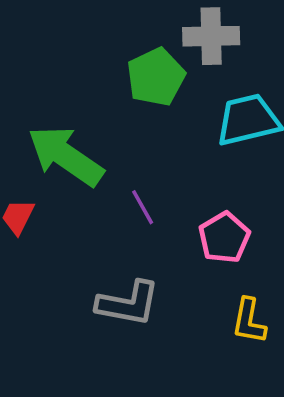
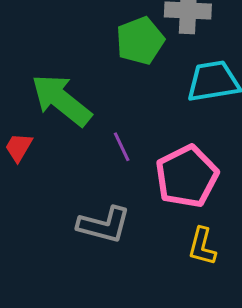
pink pentagon: (224, 238) -> (187, 176), size x1.5

